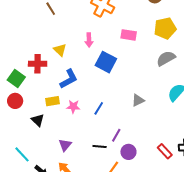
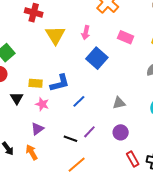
yellow triangle: (60, 50) -> (55, 35), size x1.5
red cross: (38, 64) -> (34, 13), moved
blue L-shape: (69, 79) -> (60, 83), moved
pink star: (73, 107) -> (42, 104), moved
purple circle: (128, 152) -> (121, 132), moved

